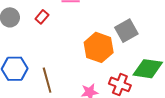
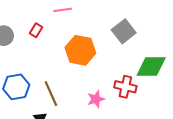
orange hexagon: (99, 47) -> (80, 50), moved

